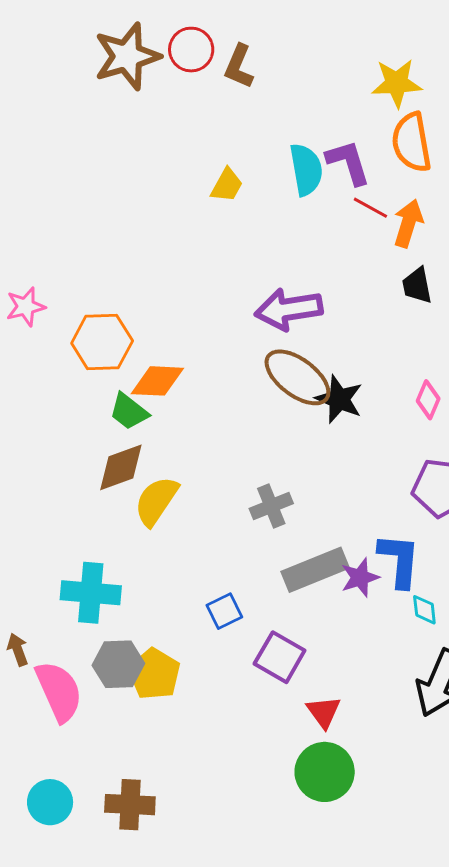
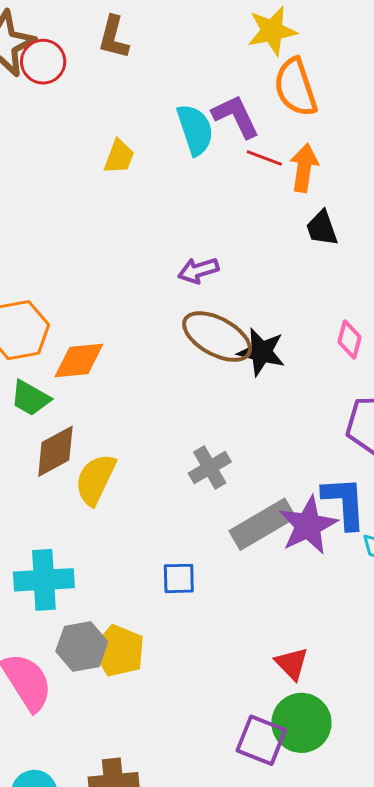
red circle: (191, 50) -> (43, 62), moved
purple arrow: (289, 309) -> (198, 270), size x0.6
green trapezoid: (129, 411) -> (30, 398), moved
purple star: (360, 578) -> (308, 525), size x1.5
blue square: (224, 611) -> (179, 578), turned 33
purple square: (280, 657) -> (261, 740), moved

